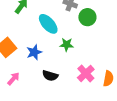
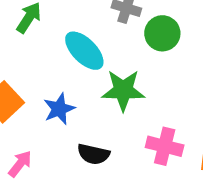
green star: (67, 45) -> (123, 90), size x1.5
pink cross: (86, 73) -> (165, 146), turned -30

